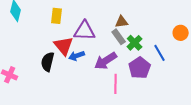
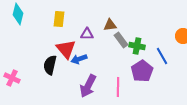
brown triangle: (122, 22) -> (110, 25), moved
purple triangle: (85, 31) -> (87, 34), size x0.6
green cross: (135, 43) -> (137, 46), turned -35
purple arrow: (106, 61) -> (88, 86), moved, turned -30

